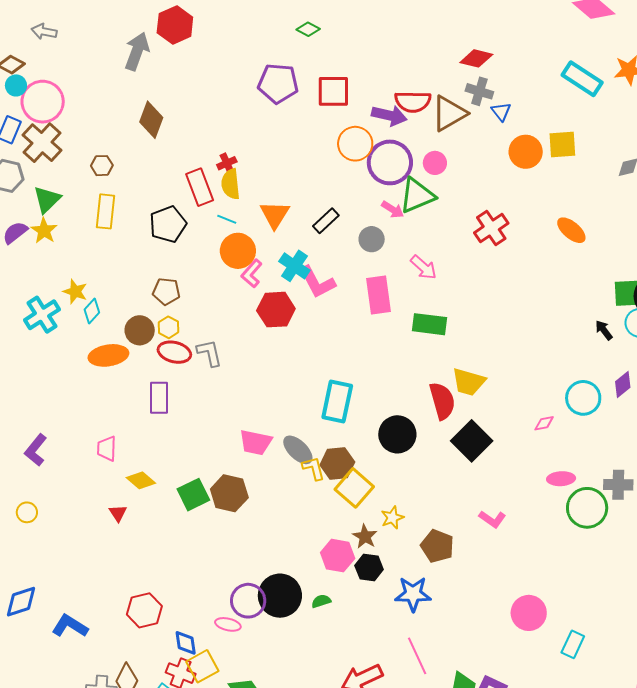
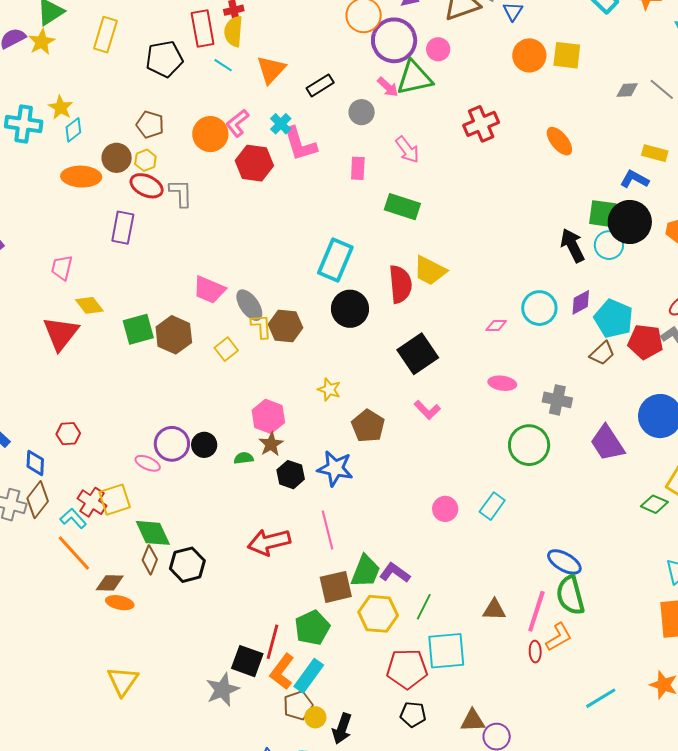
orange circle: (238, 251) -> (210, 134), moved
cyan cross: (294, 266) -> (281, 124), size x0.7
pink rectangle: (379, 295) -> (358, 168), size x0.6
cyan cross: (42, 315) -> (24, 124), turned 30
black arrow: (604, 330) -> (572, 245), size x1.6
cyan rectangle: (337, 401) -> (335, 260), moved
black square: (472, 441) -> (418, 354), moved
yellow square: (354, 488) -> (226, 349), moved, size x0.6
green circle: (587, 508) -> (529, 445), moved
red triangle: (118, 513) -> (61, 333), size x2.0
yellow star: (392, 518) -> (329, 390), turned 30
brown star: (365, 537) -> (271, 444), moved
black hexagon: (369, 567) -> (291, 475), moved
black circle: (280, 596) -> (204, 445), size x0.6
red hexagon: (144, 610) -> (68, 434), size x0.7
pink circle: (529, 613) -> (445, 509), size x0.7
blue diamond: (186, 643) -> (35, 463), moved
cyan rectangle: (573, 644) -> (492, 506), moved

